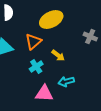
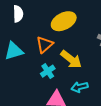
yellow arrow: (58, 56) -> (71, 59), size x1.5

